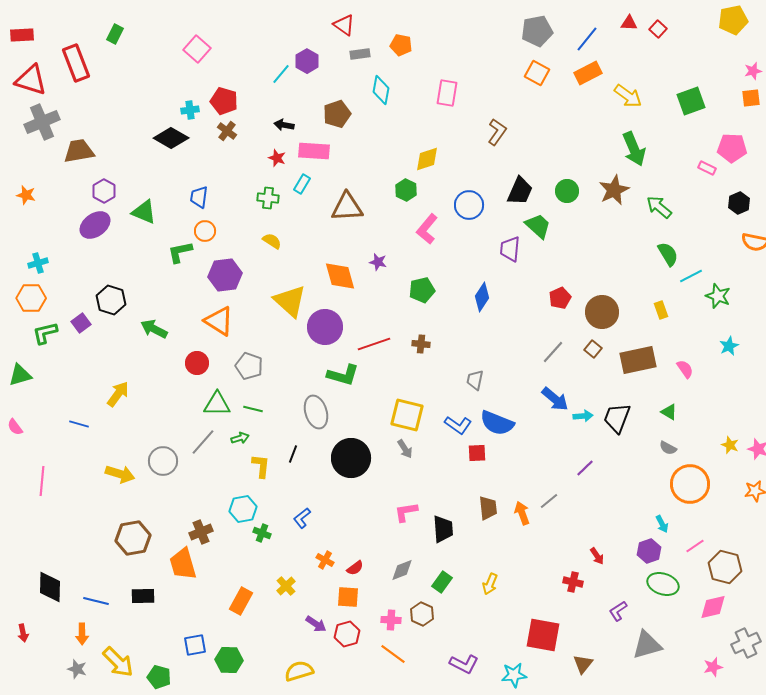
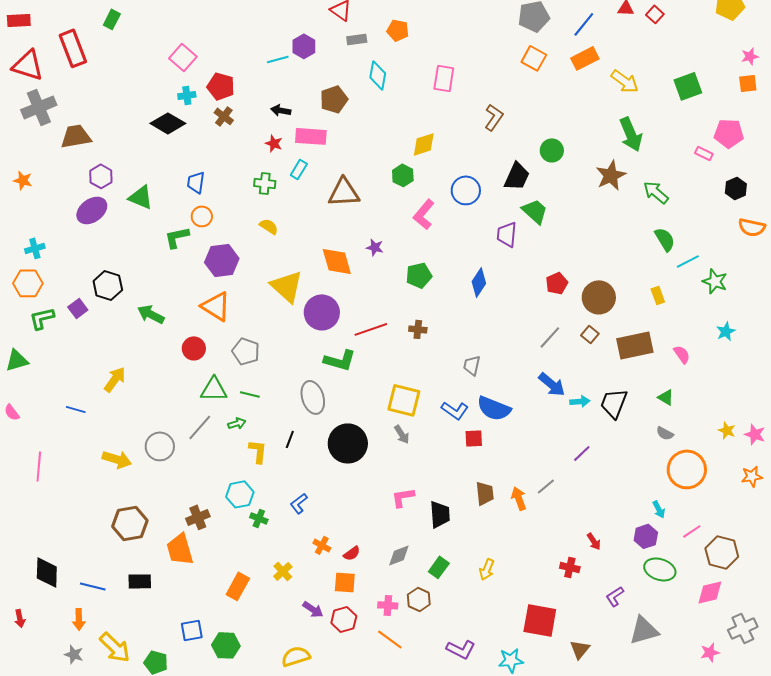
pink square: (197, 49) -> (183, 57), moved
cyan line: (281, 74) -> (278, 59), turned 35
green circle: (567, 191) -> (552, 150), moved

